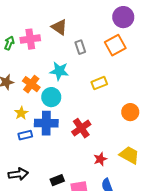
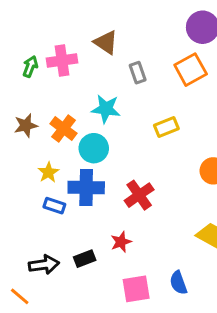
blue rectangle: (25, 135) -> (54, 206), turned 32
red star: (100, 159) -> (121, 242), moved
black rectangle: (57, 180) -> (85, 259), moved

